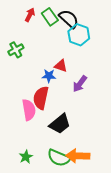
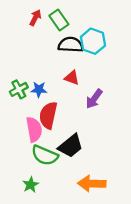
black semicircle: (69, 19) -> (71, 45), moved, turned -40
green cross: (16, 50) -> (19, 89), moved
blue star: (49, 76) -> (39, 89), moved
green semicircle: (59, 158) -> (45, 155), moved

